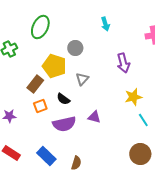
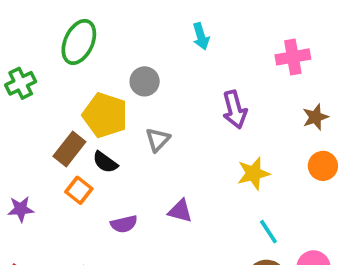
black semicircle: (63, 99) -> (105, 162), moved
orange square: (40, 106) -> (79, 190), turned -32
cyan line: (143, 120) -> (268, 232), moved
purple semicircle: (64, 124) -> (124, 224), size x0.6

